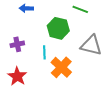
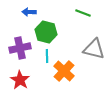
green hexagon: (58, 28) -> (46, 32), moved
purple cross: (17, 44) -> (20, 48), size x1.5

